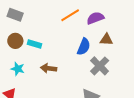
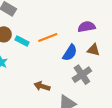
orange line: (70, 15) -> (48, 38), moved
brown arrow: (49, 68) -> (42, 86), moved

